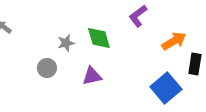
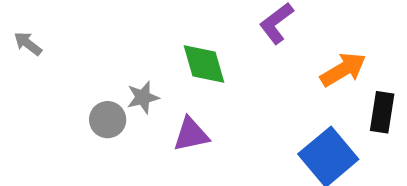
gray star: (66, 43) -> (143, 97), moved

